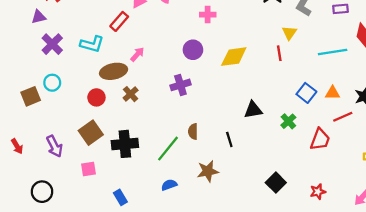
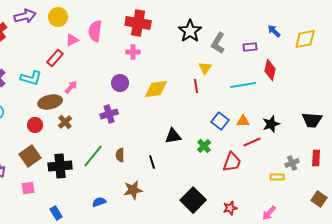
green line: (168, 149) -> (93, 156), moved
black square: (276, 183) -> (193, 200), size x1.4

